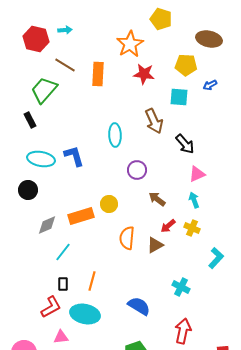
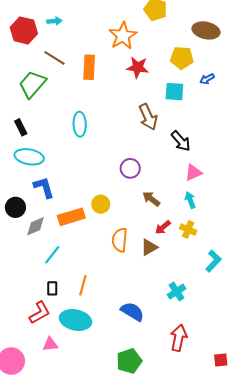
black rectangle: (30, 120) -> (21, 127), moved
cyan ellipse: (115, 135) -> (80, 124), moved
blue L-shape: (74, 156) -> (44, 187), moved
black circle: (28, 190) -> (15, 207), moved
cyan cross: (181, 287) -> (177, 292), turned 30

